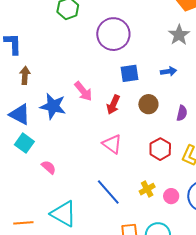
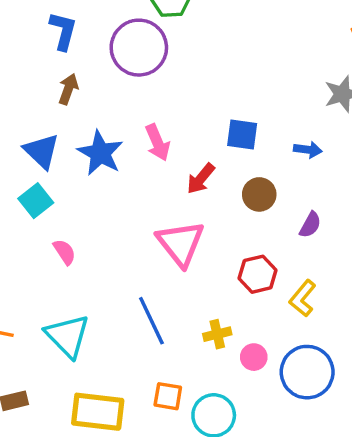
purple circle: (113, 34) -> (139, 48), moved
pink triangle: (112, 144) -> (181, 243), size x1.4

